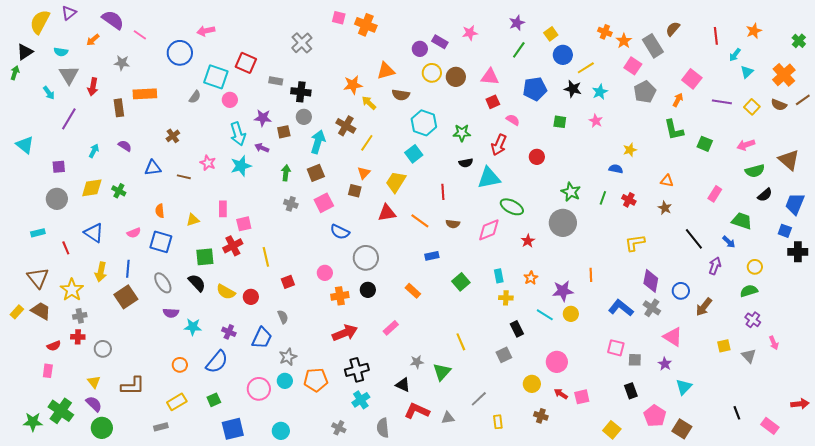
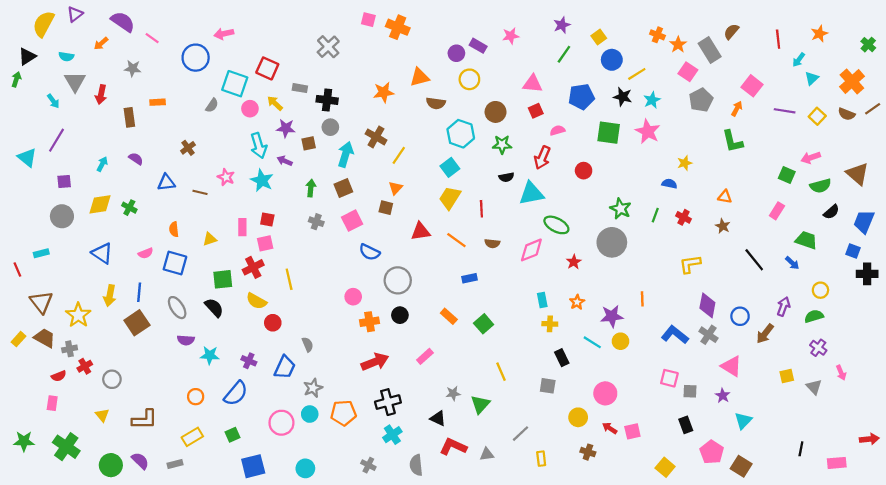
brown circle: (456, 77) -> (496, 112), moved
orange rectangle: (145, 94) -> (158, 102), size x0.6
yellow arrow: (369, 103) -> (275, 103), moved
purple line: (69, 119) -> (57, 140), moved
pink semicircle: (513, 120) -> (557, 130), turned -48
pink star: (596, 121) -> (648, 131), size x1.6
green square: (560, 122) -> (609, 133), size x1.6
green square: (705, 144) -> (787, 175), moved
cyan star: (241, 166) -> (262, 180), turned -30
yellow trapezoid: (396, 182) -> (450, 198), moved
red line: (66, 248) -> (17, 270), moved
purple arrow: (715, 266) -> (784, 306), moved
red square: (288, 282) -> (267, 220), moved, turned 32
green square: (461, 282) -> (484, 324), moved
yellow semicircle: (226, 292) -> (256, 301), moved
gray cross: (80, 316) -> (70, 349), moved
red cross: (78, 337) -> (85, 366), turned -32
gray square: (504, 355) -> (548, 386), turned 35
purple semicircle: (94, 404) -> (140, 461), moved
black line: (737, 413) -> (801, 449), turned 32
green star: (33, 422) -> (24, 441), moved
pink rectangle: (770, 426) -> (837, 463), turned -42

